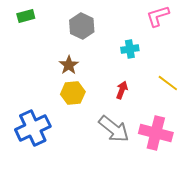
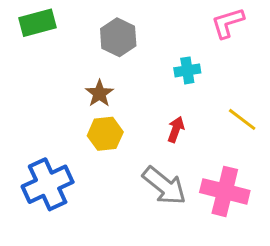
green rectangle: (26, 16) -> (37, 23), size x1.4

